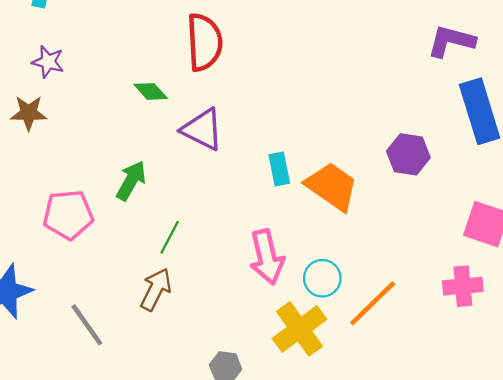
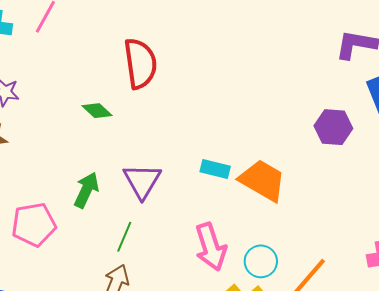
purple triangle: (202, 129) -> (142, 181), moved, turned 39
purple hexagon: (408, 154) -> (333, 127), moved
cyan rectangle: (279, 169) -> (215, 169), turned -60

